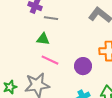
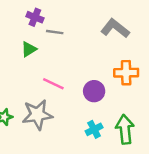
green triangle: (43, 39) -> (29, 49), moved, turned -40

